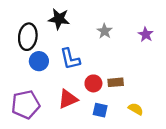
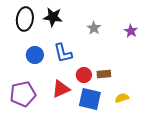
black ellipse: (28, 37) -> (25, 19), moved
yellow semicircle: (136, 109) -> (122, 98), turned -48
blue square: (100, 110) -> (90, 99), size x1.6

